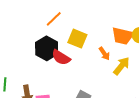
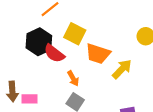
orange trapezoid: (123, 36) -> (98, 54), moved
orange arrow: (104, 54) -> (73, 78), moved

